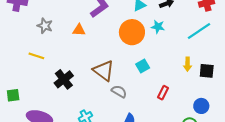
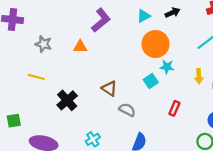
cyan star: (158, 27) -> (167, 67), moved
orange circle: (132, 32) -> (155, 44), moved
brown triangle: (104, 71) -> (109, 89), size x0.7

